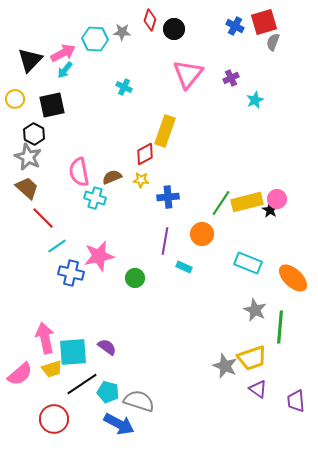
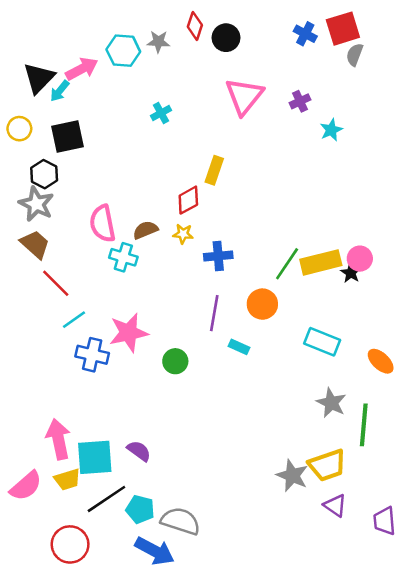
cyan arrow: (65, 70) -> (60, 91), moved
cyan cross: (124, 87) -> (161, 113), turned 35
yellow rectangle: (165, 131) -> (214, 170), size x0.7
orange ellipse: (293, 278) -> (381, 361), size x0.7

